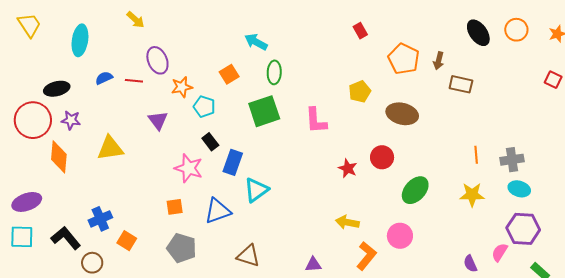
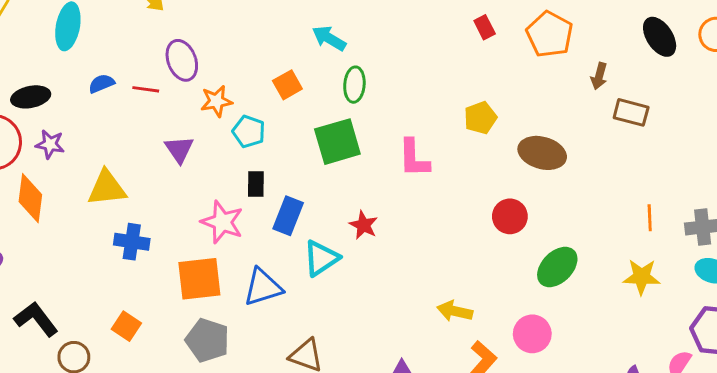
orange pentagon: (404, 59) -> (550, 34), moved
black rectangle: (210, 142) -> (256, 184), turned 36
red star: (348, 168) -> (363, 225), moved
orange square: (175, 207) -> (199, 279), size x1.8
blue cross: (100, 219) -> (132, 242), moved, turned 30

